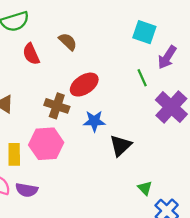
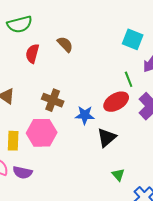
red semicircle: (31, 54) -> (32, 54), turned 36
red ellipse: (84, 85) -> (116, 102), moved
green triangle: (145, 188) -> (118, 175), moved

